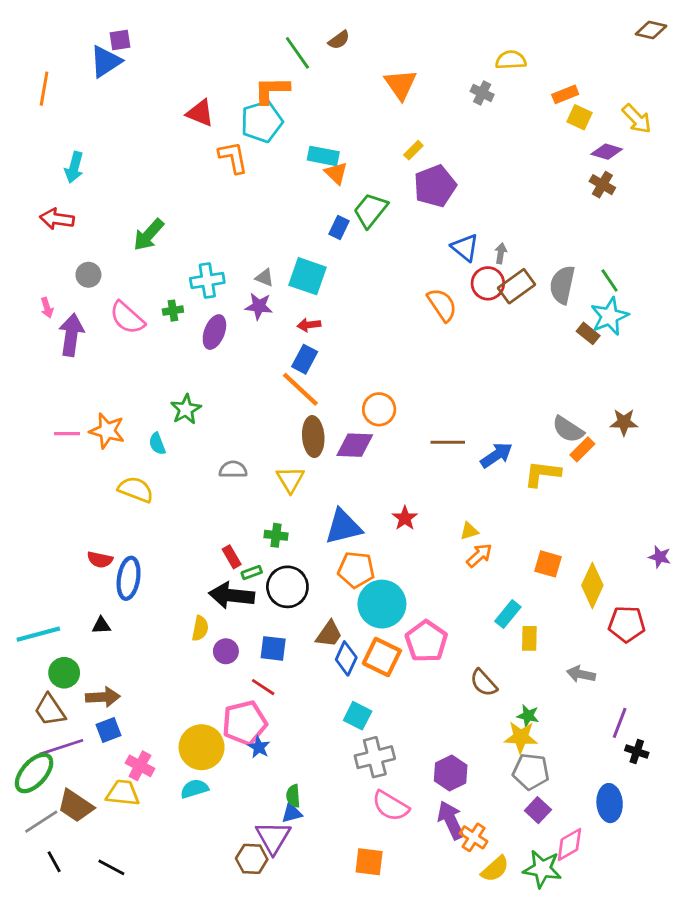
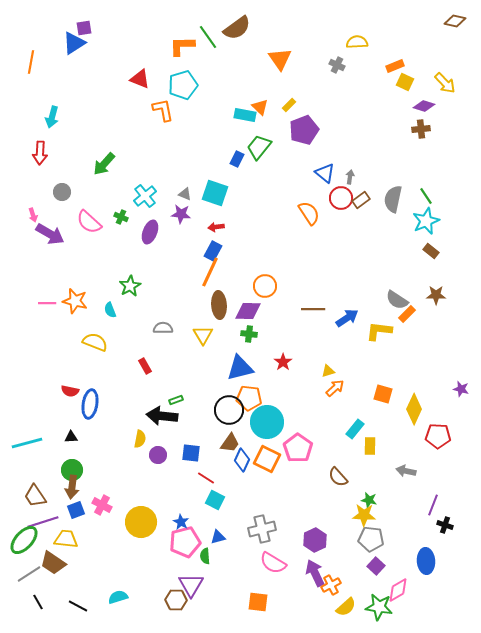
brown semicircle: (339, 40) -> (237, 28), size x1.8
orange L-shape: (272, 90) -> (182, 46), moved
cyan rectangle: (323, 156) -> (245, 115), moved
orange triangle: (336, 173) -> (260, 107), moved
brown cross: (602, 185) -> (421, 129), turned -36
red arrow: (57, 219) -> (40, 153), turned -95
cyan cross: (207, 280) -> (145, 196), turned -30
brown rectangle: (517, 286) -> (361, 200), size x0.7
green cross: (173, 311) -> (121, 217), turned 32
brown rectangle: (588, 333) -> (431, 251), moved
purple arrow: (71, 335) -> (50, 234), turned 112
orange line: (300, 389) -> (210, 272), turned 72
green cross: (276, 535) -> (249, 334), moved
red rectangle: (232, 557) -> (145, 366), moved
black circle: (287, 587) -> (229, 410), moved
green circle: (64, 673) -> (72, 470), moved
red line: (263, 687) -> (206, 478), moved
brown arrow: (103, 697) -> (72, 487), turned 100
cyan square: (358, 716) -> (215, 500), moved
pink pentagon: (245, 723) -> (185, 542), moved
pink cross: (140, 766) -> (102, 505), moved
cyan semicircle: (194, 789) -> (118, 597), moved
yellow trapezoid: (123, 793) -> (66, 539), moved
blue triangle: (292, 813) -> (218, 537), moved
orange cross: (474, 837) -> (331, 585), turned 30

